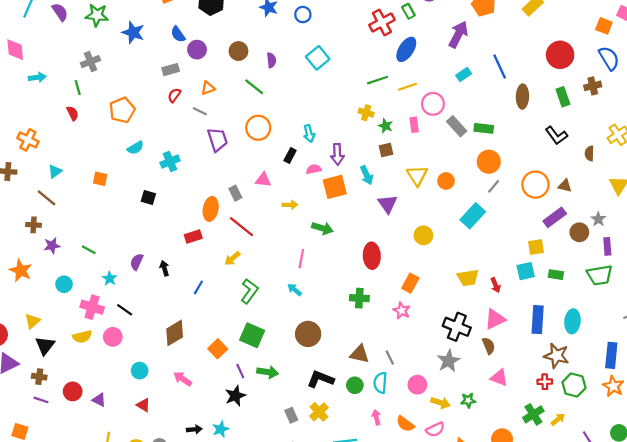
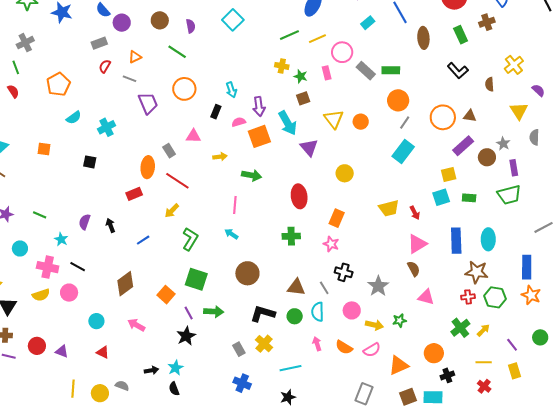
cyan arrow: (367, 175) -> (288, 123), size x1.4
cyan rectangle: (473, 216) -> (403, 151), moved
blue line: (198, 287) -> (143, 240), turned 32
black cross: (457, 327) -> (344, 272), moved, size x0.7

